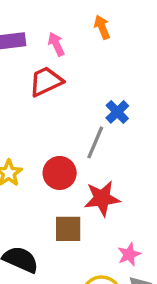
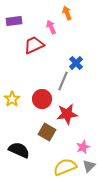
pink arrow: (56, 44) -> (51, 27), moved
brown square: (68, 229) -> (47, 132), turned 30

